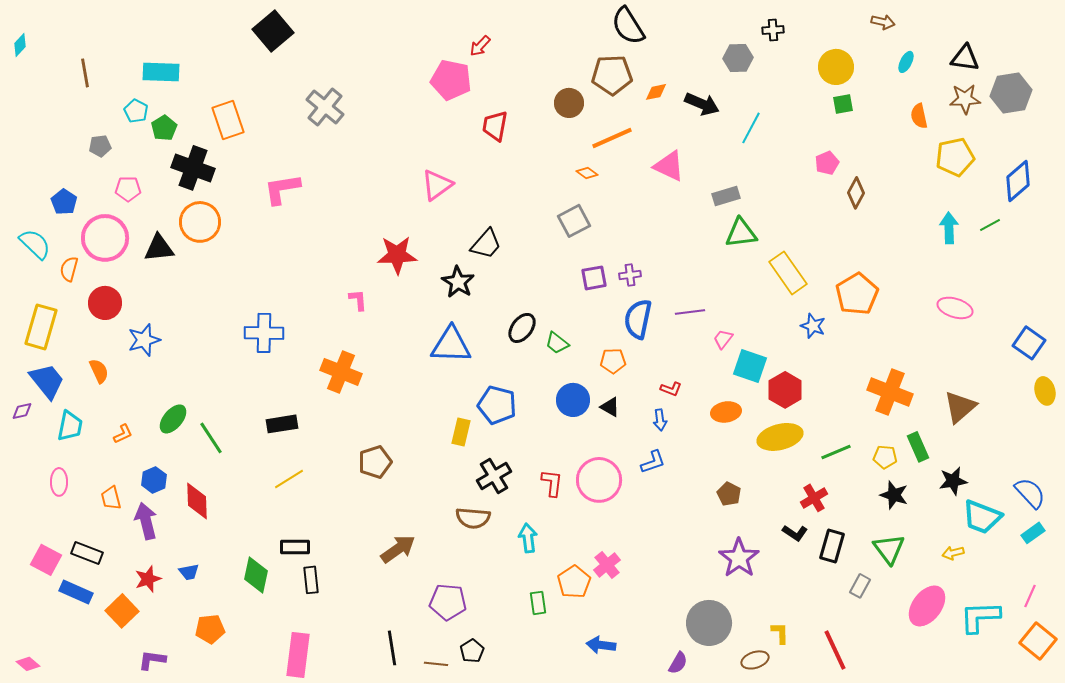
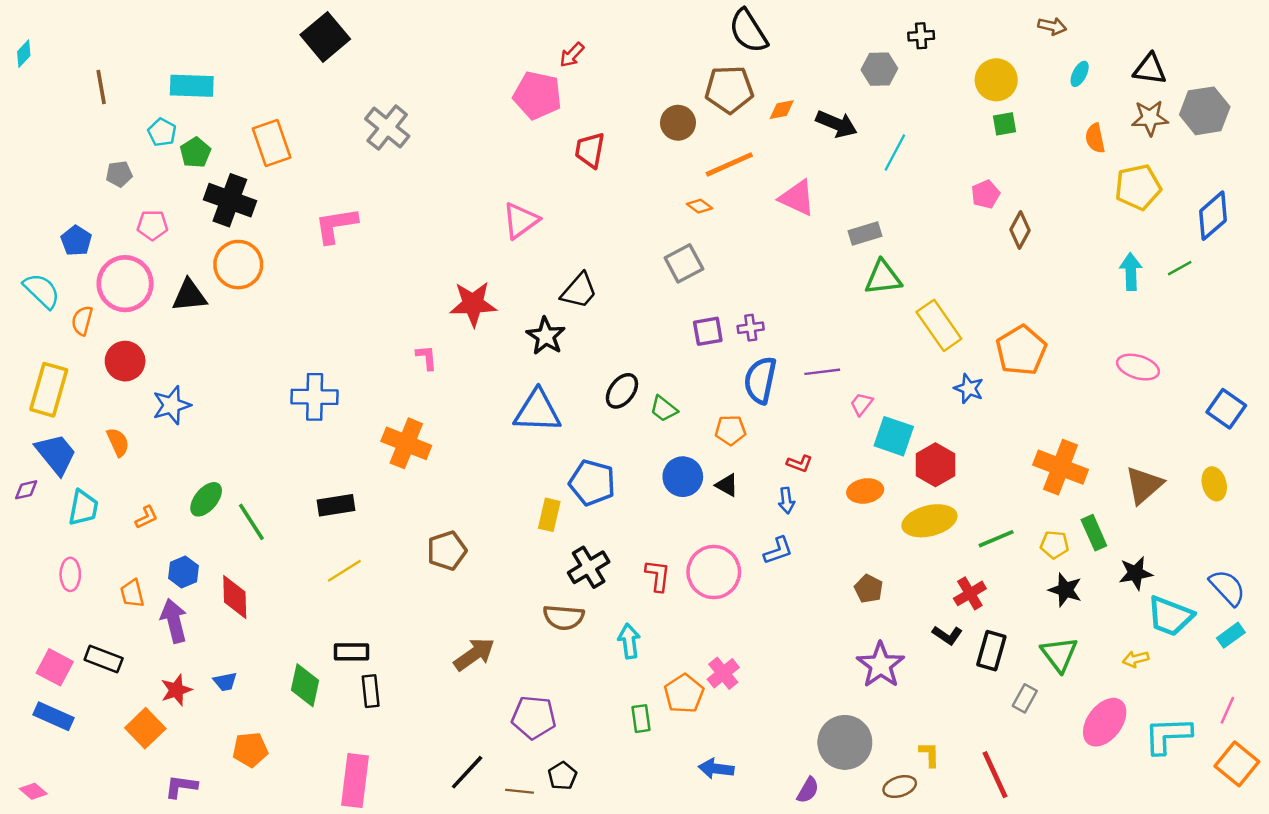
yellow ellipse: (1045, 391) -> (1214, 484), moved
blue rectangle: (76, 592) -> (54, 716), moved
black line: (392, 648) -> (467, 772), turned 52

